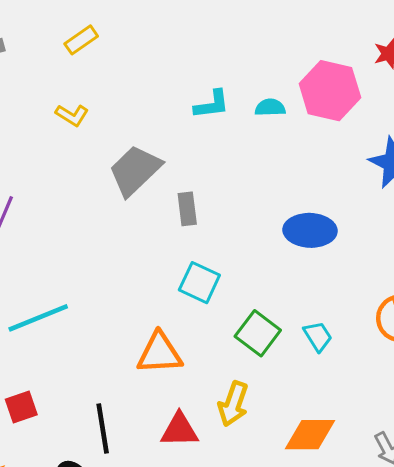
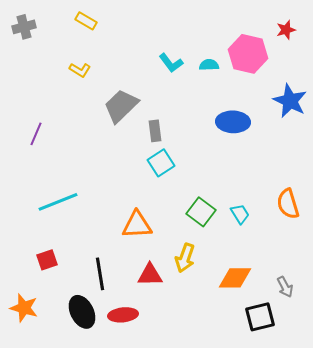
yellow rectangle: (81, 40) -> (86, 21), turned 65
cyan L-shape: (212, 104) -> (171, 63), turned 60
blue ellipse: (310, 230) -> (233, 122), moved
cyan square: (199, 283) -> (161, 163), moved, turned 32

